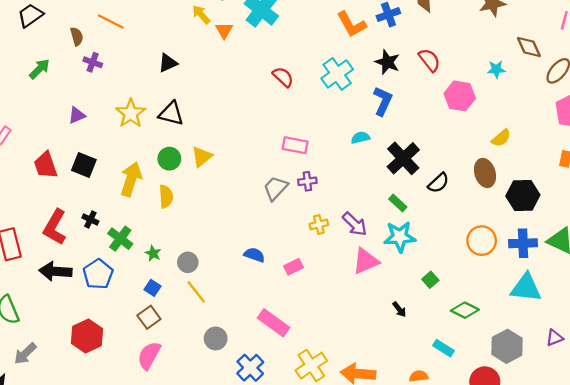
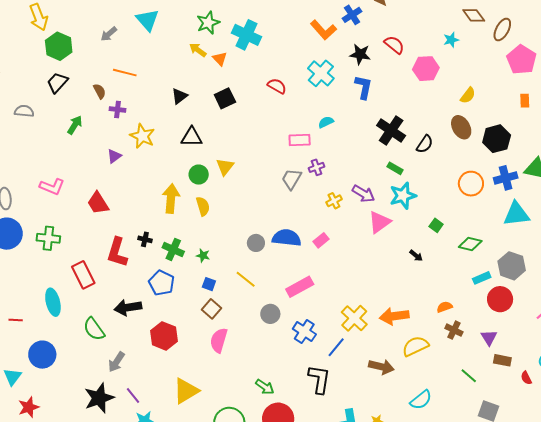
yellow star: (131, 113) -> (142, 136), moved
cyan semicircle: (360, 138) -> (326, 122), moved
black square: (84, 165) -> (225, 98), moved, turned -35
blue semicircle: (254, 255) -> (287, 238), size x1.6
gray circle: (188, 262) -> (256, 243), moved
black arrow: (55, 271) -> (128, 307), moved
pink rectangle: (274, 323) -> (300, 287), moved, turned -52
cyan rectangle: (444, 348) -> (482, 278), moved, turned -42

